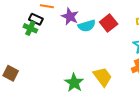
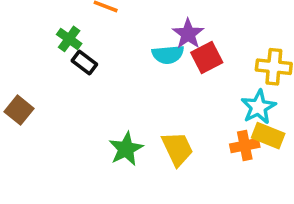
purple star: (70, 16) -> (188, 34), moved
black rectangle: (36, 19) -> (84, 63), moved

